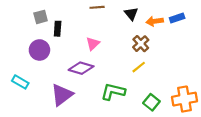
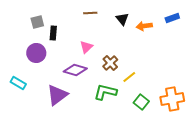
blue rectangle: (177, 18) -> (172, 18), moved
brown cross: (141, 44) -> (110, 63), moved
yellow line: (139, 67) -> (129, 77), moved

